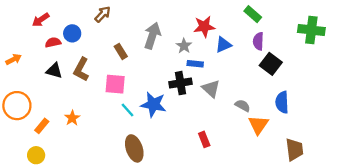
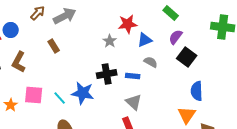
gray arrow: (152, 36) -> (65, 16), moved, turned 45
purple semicircle: (258, 41) -> (176, 37), turned 35
blue rectangle: (195, 64) -> (133, 76), moved
pink square: (115, 84) -> (34, 95), moved
gray triangle: (211, 89) -> (134, 102), moved
gray semicircle: (243, 106) -> (151, 62), moved
orange triangle: (258, 125) -> (187, 115), moved

